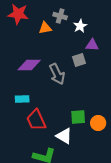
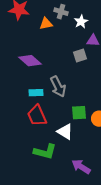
purple diamond: (29, 65) -> (30, 61), turned 40
gray arrow: (57, 74) -> (58, 87), moved
cyan rectangle: (22, 99) -> (36, 93), moved

